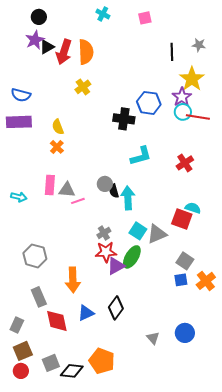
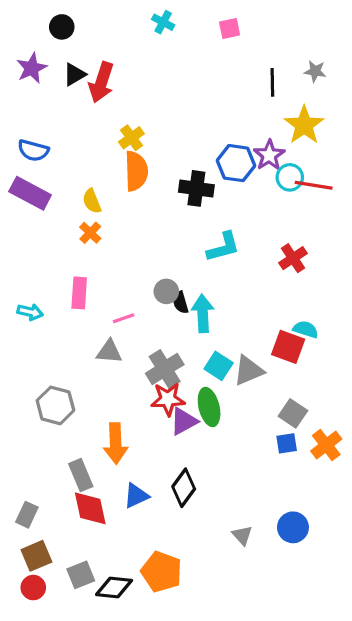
purple star: (35, 40) -> (32, 68), moved
orange semicircle: (86, 52) -> (136, 171), moved
purple star: (182, 97) -> (269, 155), moved
purple rectangle: (19, 122) -> (30, 193), turned 30
gray triangle: (67, 190) -> (109, 352), moved
gray cross: (104, 233) -> (165, 369), size x1.6
green ellipse: (132, 257) -> (209, 407), turned -45
gray rectangle: (39, 297) -> (81, 475), moved

